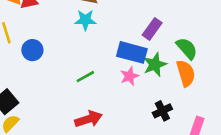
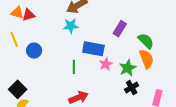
blue rectangle: (132, 52) -> (93, 49), moved
green star: (155, 65) -> (128, 68), moved
green line: (85, 77) -> (74, 67), turned -56

